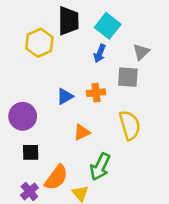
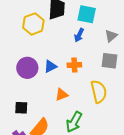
cyan square: (108, 26) -> (87, 14), turned -30
gray square: (128, 77) -> (109, 61), moved
purple circle: (23, 116) -> (27, 68), moved

